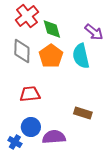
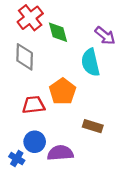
orange pentagon: (51, 56) -> (63, 91), moved

